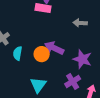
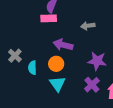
purple arrow: (54, 48) -> (63, 45), moved
cyan triangle: (38, 85) -> (58, 84), moved

